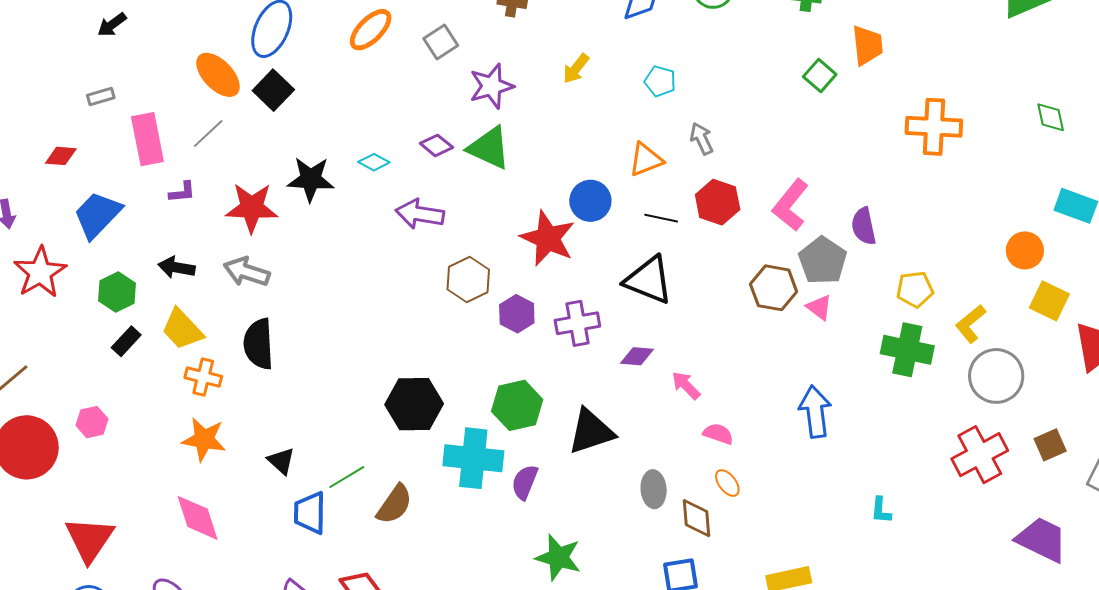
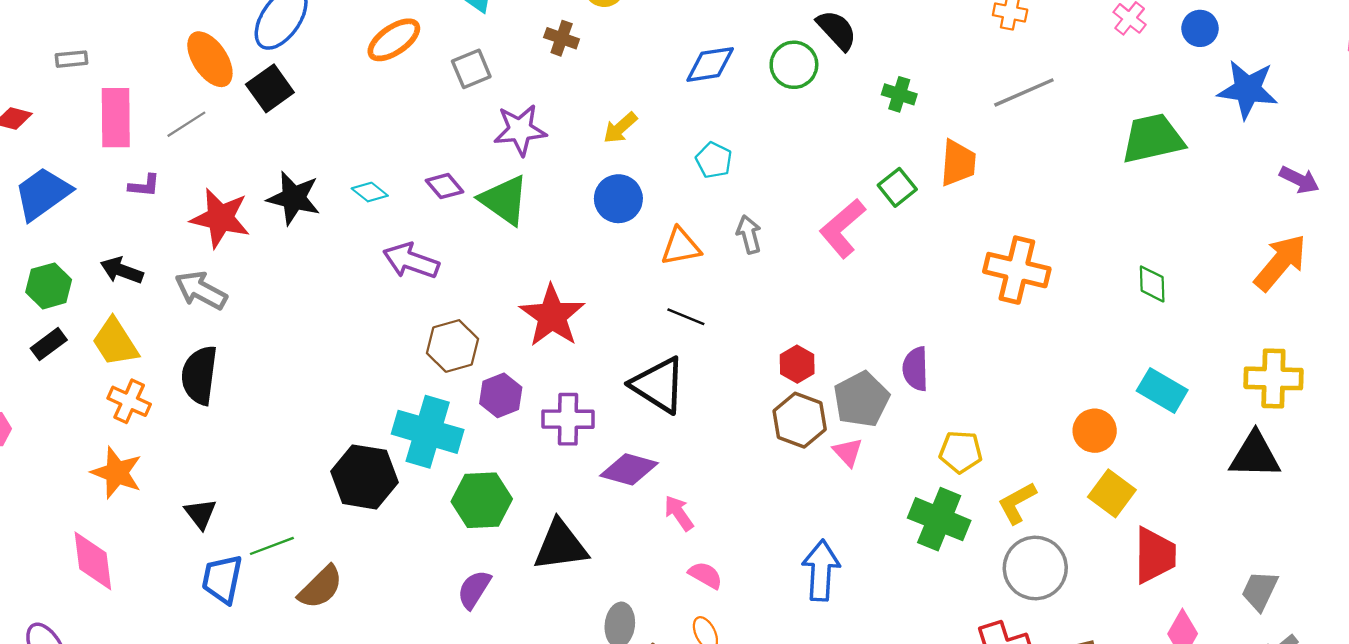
blue circle: (590, 201) -> (618, 199), moved
red hexagon: (718, 202) -> (797, 364), moved, size x0.7
pink L-shape: (790, 205) -> (842, 228), moved
purple diamond: (637, 356) -> (629, 469), size x1.4
cyan cross: (473, 458) -> (428, 432), moved

